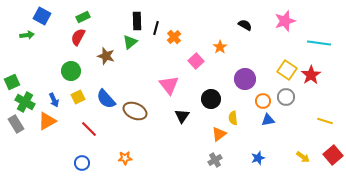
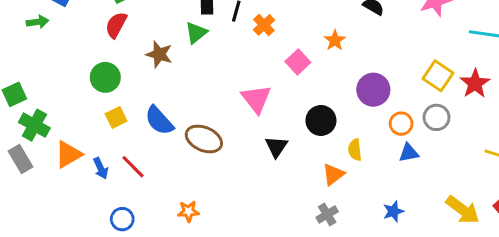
blue arrow: (54, 100) -> (101, 168), moved
yellow arrow: (303, 157) -> (463, 210), size x1.6

